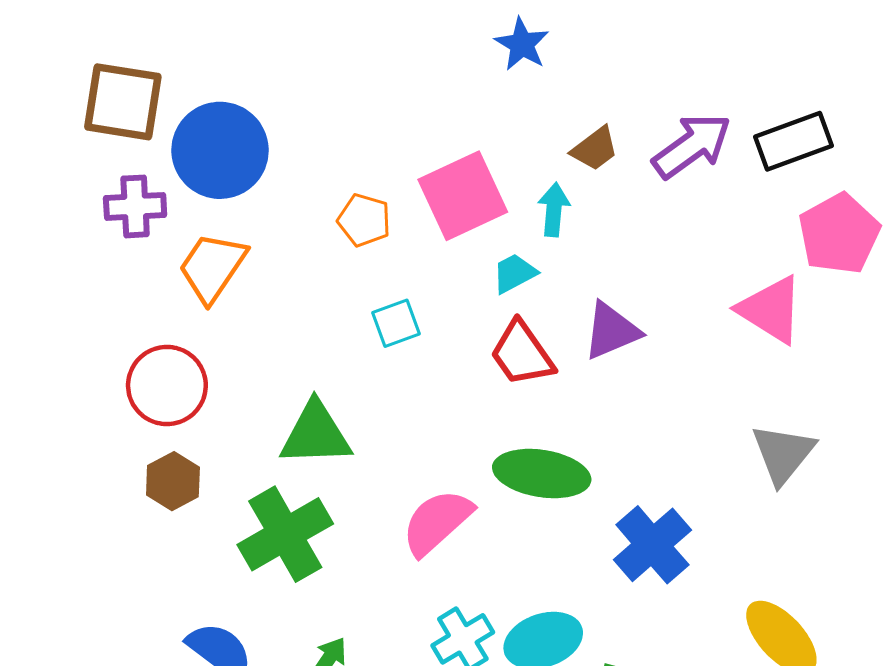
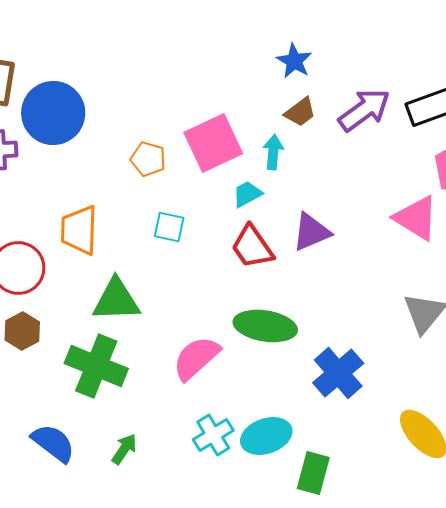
blue star: (522, 44) -> (294, 61), moved
orange trapezoid: (212, 267) -> (79, 230), moved, turned -32
cyan square: (396, 323) -> (169, 227), turned 32
green cross: (285, 534) -> (96, 366), turned -38

